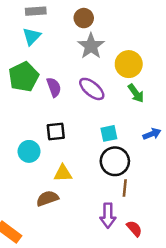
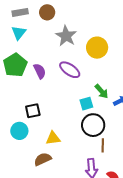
brown circle: (84, 18) -> (47, 12), moved
green arrow: (136, 93) -> (102, 91), moved
black square: (56, 131) -> (33, 111), moved
cyan circle: (29, 151) -> (19, 131), moved

